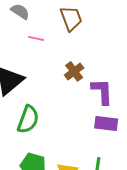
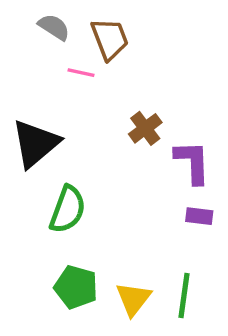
brown trapezoid: (71, 18) -> (110, 39), moved
purple rectangle: (106, 123) -> (199, 216), size x0.7

